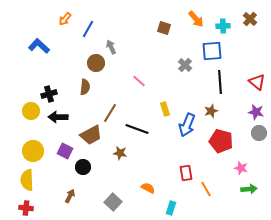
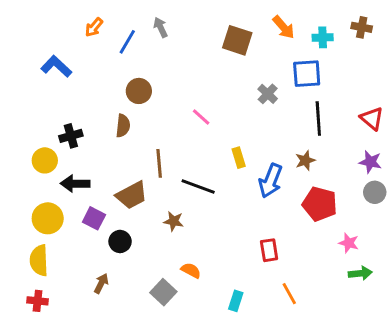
brown cross: (250, 19) -> (362, 27), turned -32
brown square: (164, 28) -> (237, 40), size x1.5
gray arrow: (111, 47) -> (161, 27), moved
brown line: (110, 113) -> (159, 163), turned -36
black arrow: (58, 117) -> (75, 184), moved
orange semicircle: (148, 188) -> (191, 270), moved
orange line: (206, 189) -> (289, 294), moved
cyan rectangle: (171, 208) -> (236, 301), moved

